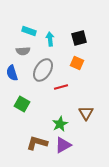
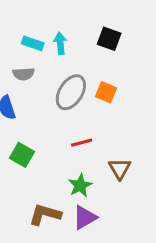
black square: (79, 38) -> (109, 39), moved, turned 35
cyan arrow: (50, 39) -> (60, 43), moved
gray ellipse: (43, 70) -> (71, 92), moved
red line: (61, 87) -> (82, 143), moved

